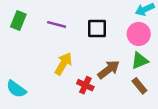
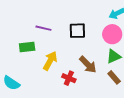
green rectangle: (18, 21) -> (27, 47), moved, turned 63
brown arrow: (109, 69) -> (88, 65), turned 84

